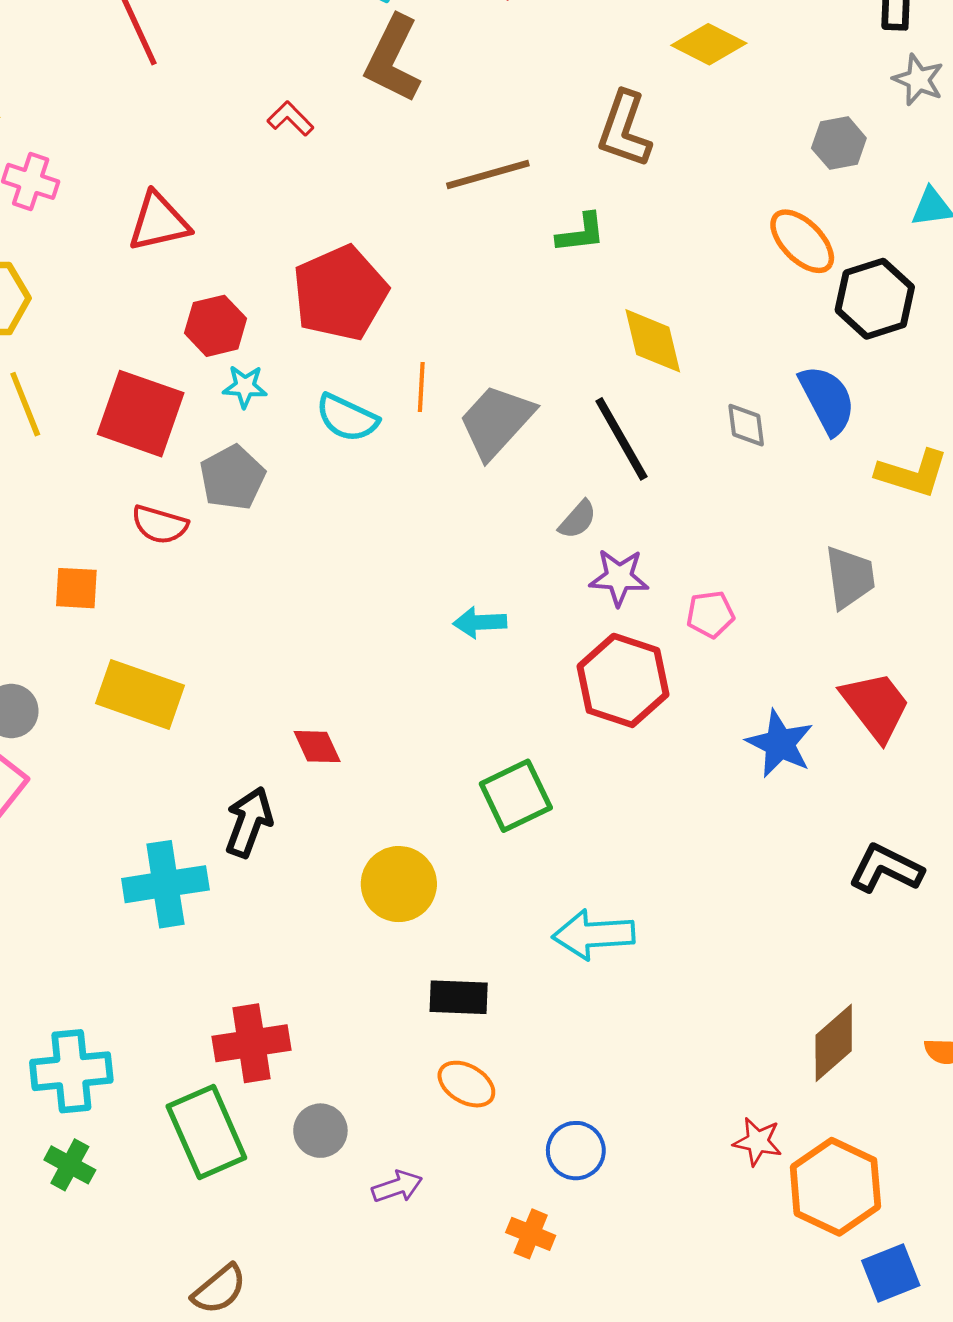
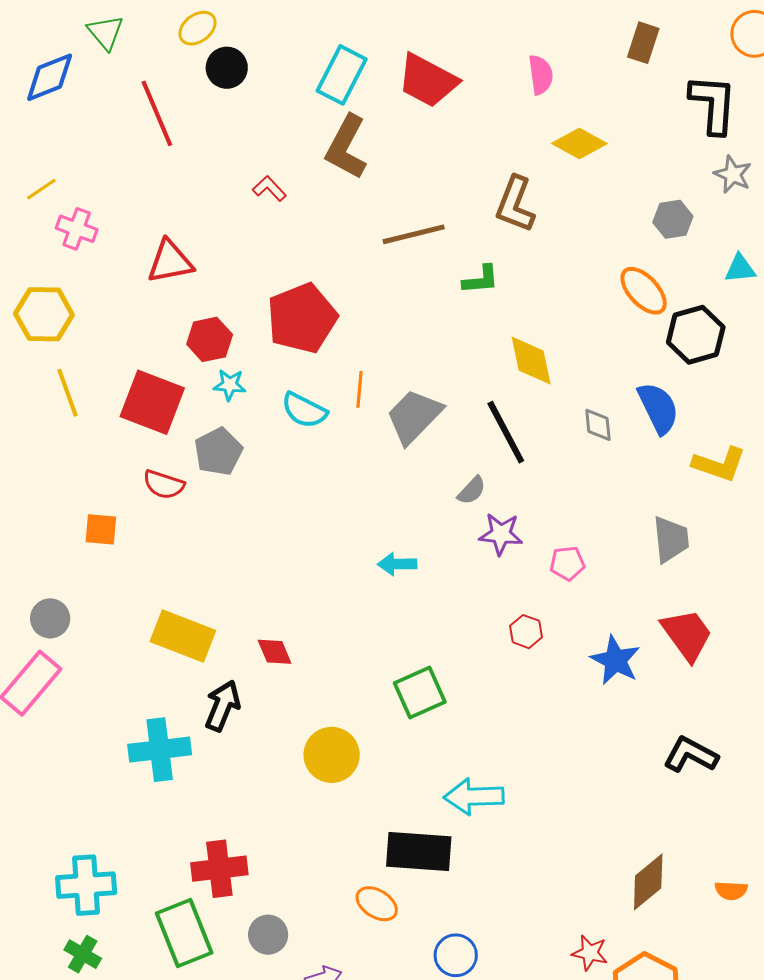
red hexagon: (623, 680) -> (526, 632), moved, size x0.5
yellow rectangle: (140, 694) -> (183, 636), moved
black rectangle: (459, 997) -> (419, 852), moved, size x1.5

